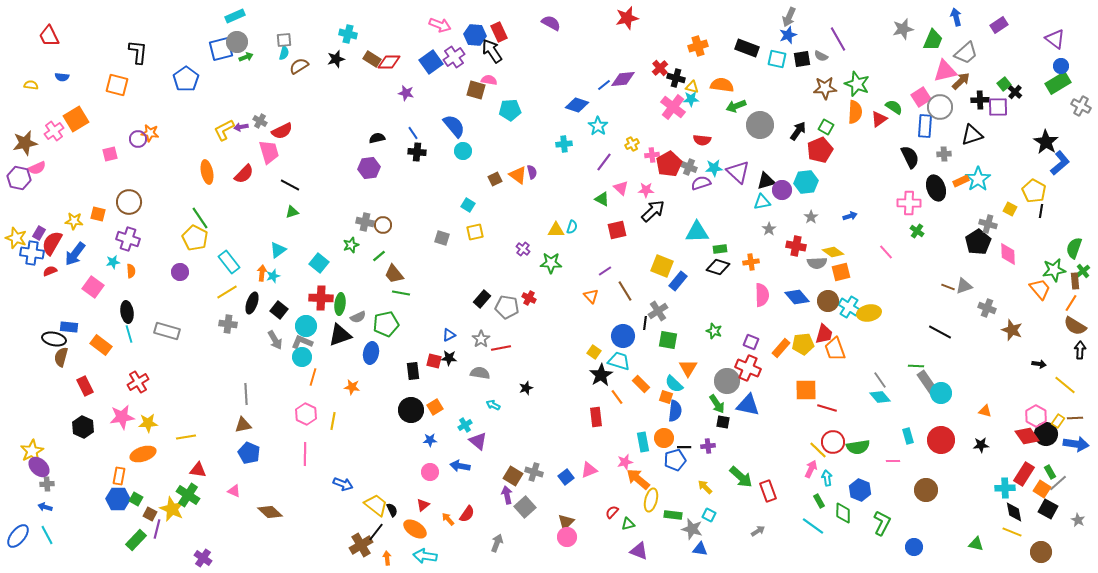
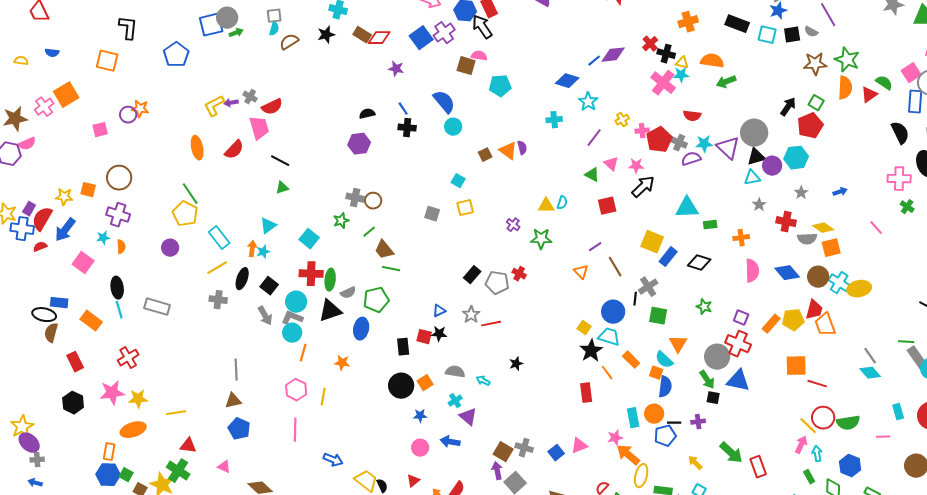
gray circle: (760, 125) -> (754, 133), moved
black diamond: (718, 267) -> (699, 263), moved
gray semicircle: (480, 373) -> (455, 372), moved

